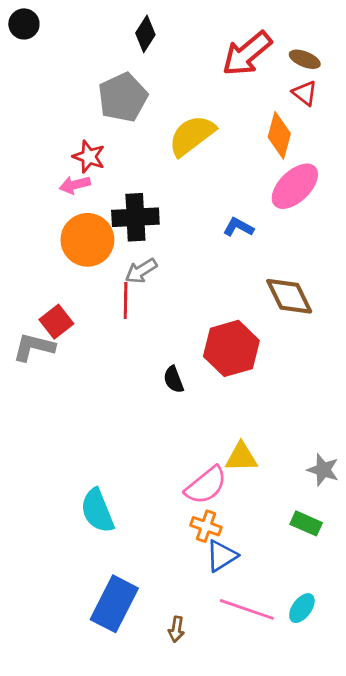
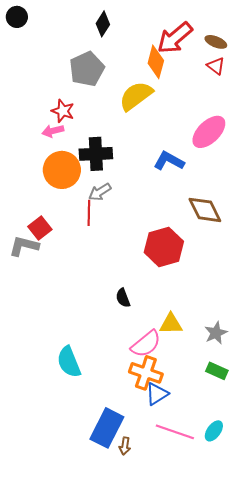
orange diamond: (279, 135) -> (156, 62), moved
blue L-shape: (238, 227) -> (169, 161), size x1.4
black semicircle: (174, 380) -> (123, 298), moved
gray star: (323, 470) -> (216, 333), moved, turned 30
orange cross: (206, 526) -> (146, 373), size x1.5
blue rectangle: (114, 604) -> (107, 428), moved

